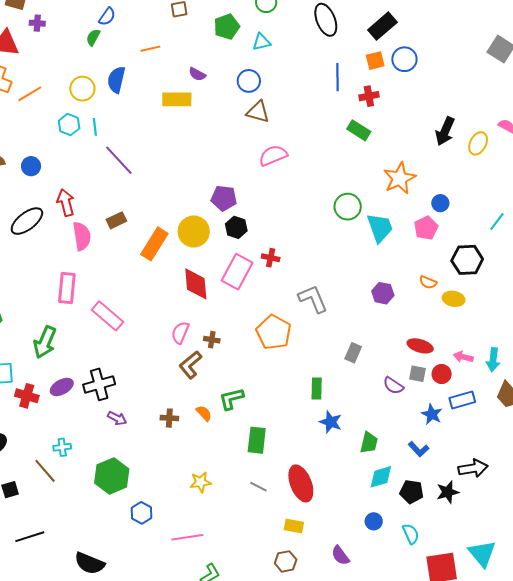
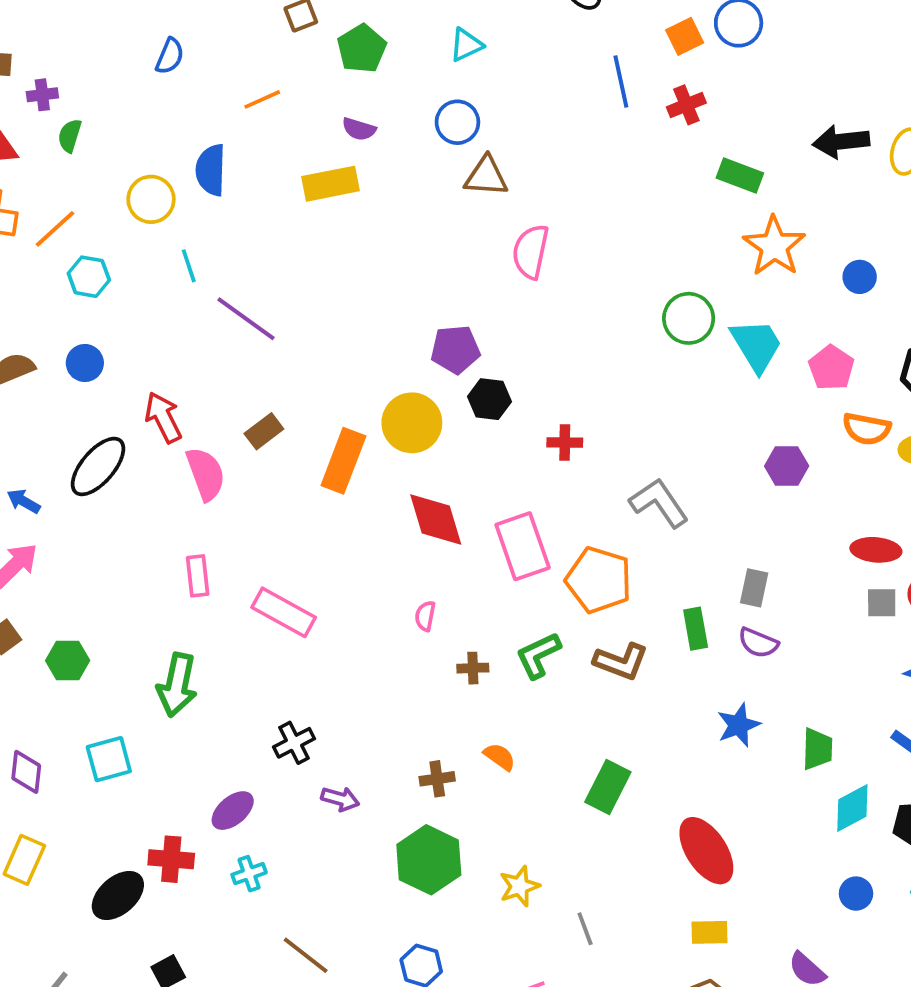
green pentagon: (227, 27) -> (362, 49), moved
green semicircle: (93, 37) -> (70, 136), moved
cyan hexagon: (69, 125) -> (89, 277), moved
green rectangle: (359, 130) -> (740, 175), moved
black arrow: (445, 131) -> (841, 142), turned 72
pink semicircle: (273, 155) -> (531, 252), turned -44
pink pentagon: (426, 228) -> (831, 368), moved
pink rectangle: (237, 272) -> (523, 546), moved, turned -36
orange semicircle: (428, 282) -> (867, 429), size x1.4
pink rectangle: (67, 288) -> (198, 576), size x0.7
pink semicircle: (180, 333) -> (425, 616), size x0.7
brown cross: (212, 340) -> (473, 668), moved
brown L-shape: (190, 365) -> (621, 662), moved, turned -108
black cross: (99, 384) -> (294, 743), size x0.7
purple semicircle: (393, 386) -> (758, 643), moved
purple ellipse: (62, 387) -> (233, 811), moved
green rectangle: (317, 389) -> (696, 629), moved
red cross: (27, 396) -> (171, 859), moved
green L-shape: (231, 399) -> (538, 655), moved
blue star: (331, 422) -> (739, 725), turned -30
green rectangle: (257, 440) -> (608, 787), turned 32
brown line: (45, 471) -> (306, 955), moved
green hexagon: (112, 476) -> (429, 860), moved
gray line: (258, 487) -> (585, 929), moved, turned 54

